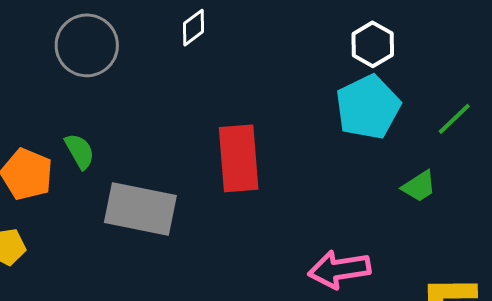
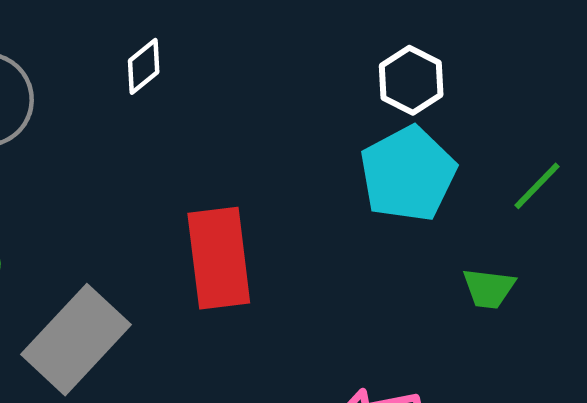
green trapezoid: (419, 186) -> (489, 288), turned 42
gray rectangle: (140, 209) -> (76, 340), turned -56

